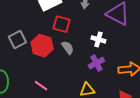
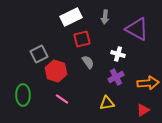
red square: (62, 24) -> (82, 39), turned -30
red hexagon: (42, 46) -> (56, 71), moved

